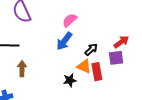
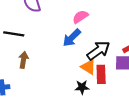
black arrow: (91, 50) -> (98, 50), size x1.6
black star: (70, 80) -> (82, 87), moved

